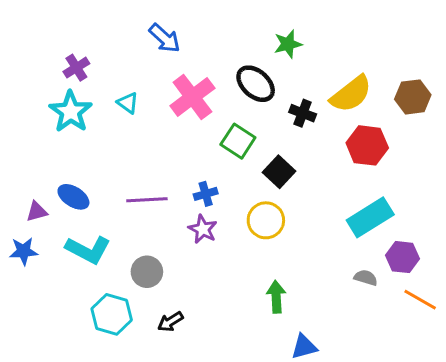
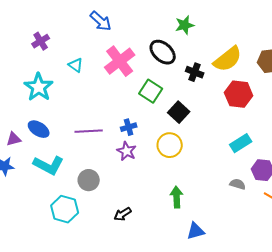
cyan star: (71, 112) -> (39, 87), moved
cyan rectangle: (370, 217) -> (241, 143), size x0.7
black arrow: (170, 322) -> (123, 214), moved

